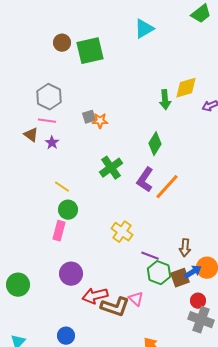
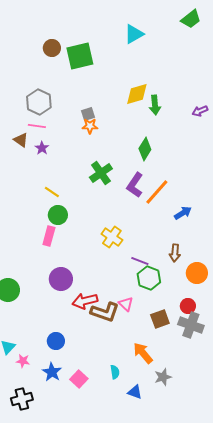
yellow diamond: (186, 88) -> (137, 94), moved
gray square: (89, 117) -> (88, 114), moved
blue arrow: (193, 272) -> (183, 213), moved
brown square: (180, 278) -> (160, 319), moved

